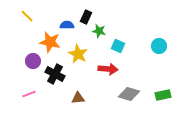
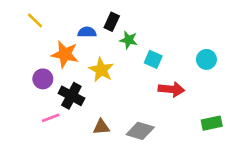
red arrow: (108, 69) -> (171, 89), moved
pink line: (29, 94) -> (51, 118), moved
gray diamond: (129, 94) -> (140, 131), moved

